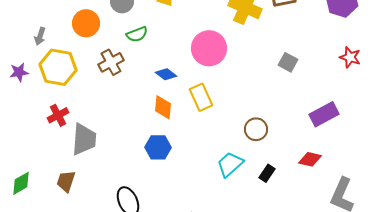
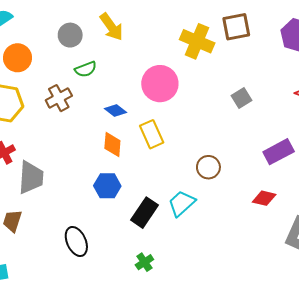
orange circle: (86, 23) -> (18, 58), moved
gray square: (288, 62) -> (241, 98), turned 30
black rectangle: (267, 173) -> (144, 213), moved, size x1.6

